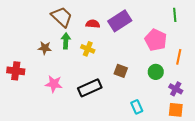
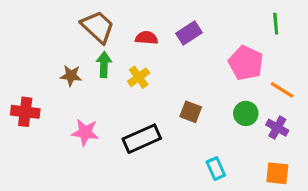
purple rectangle: (120, 21) -> (189, 33), size x0.7
yellow cross: (88, 49) -> (139, 77), turned 32
orange line: (179, 57) -> (282, 90), turned -70
purple cross: (176, 89) -> (277, 128), moved

